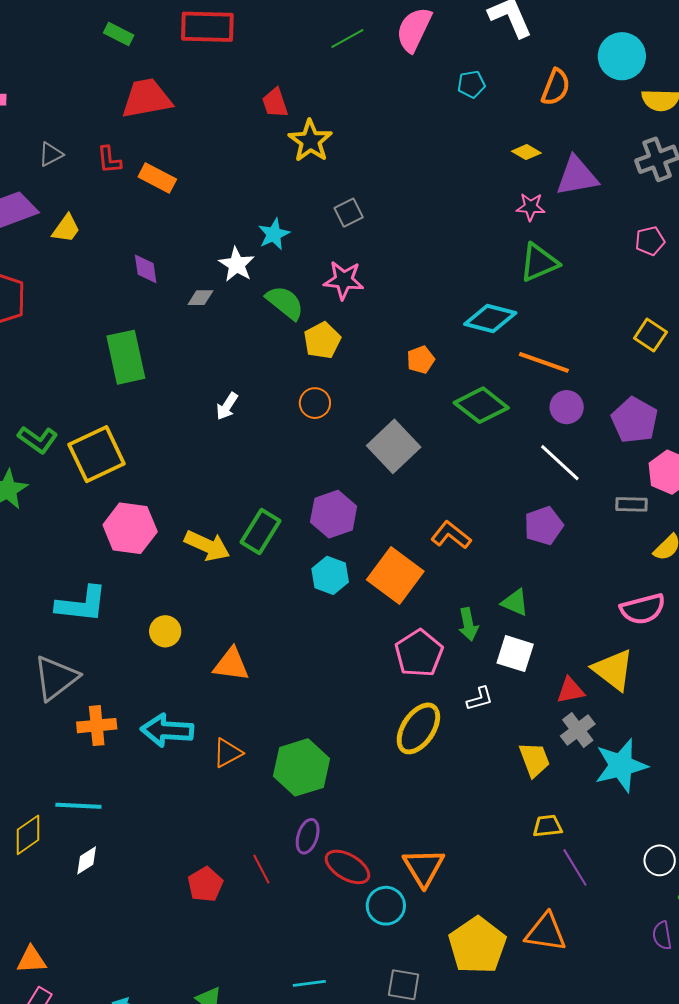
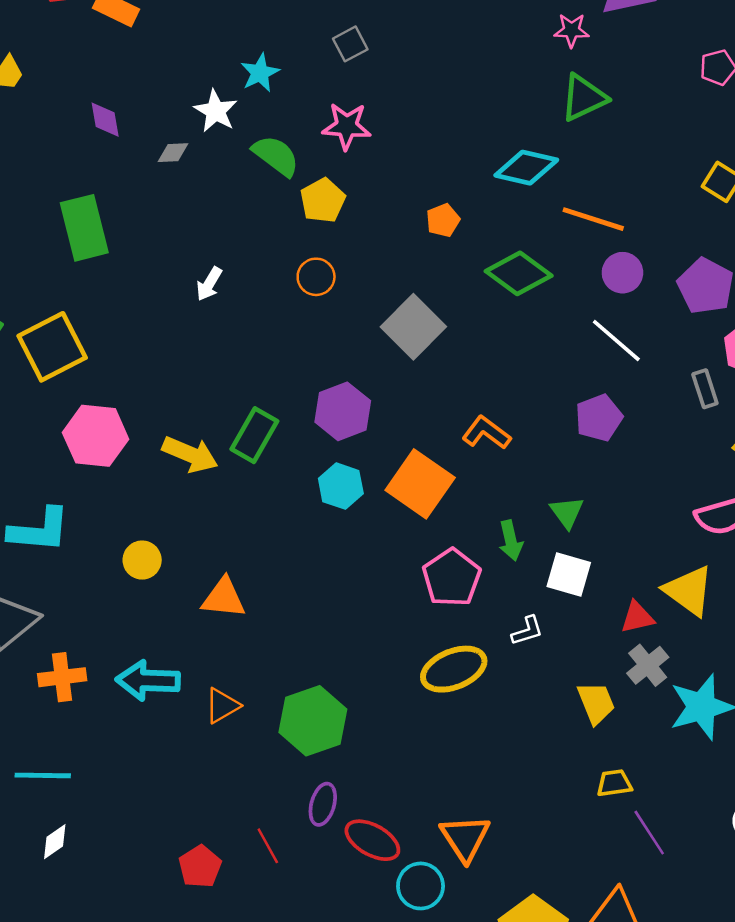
gray rectangle: (631, 504) -> (705, 389), turned 72
green triangle: (515, 603) -> (567, 512), turned 32
yellow ellipse: (418, 728) -> (454, 669), turned 36

